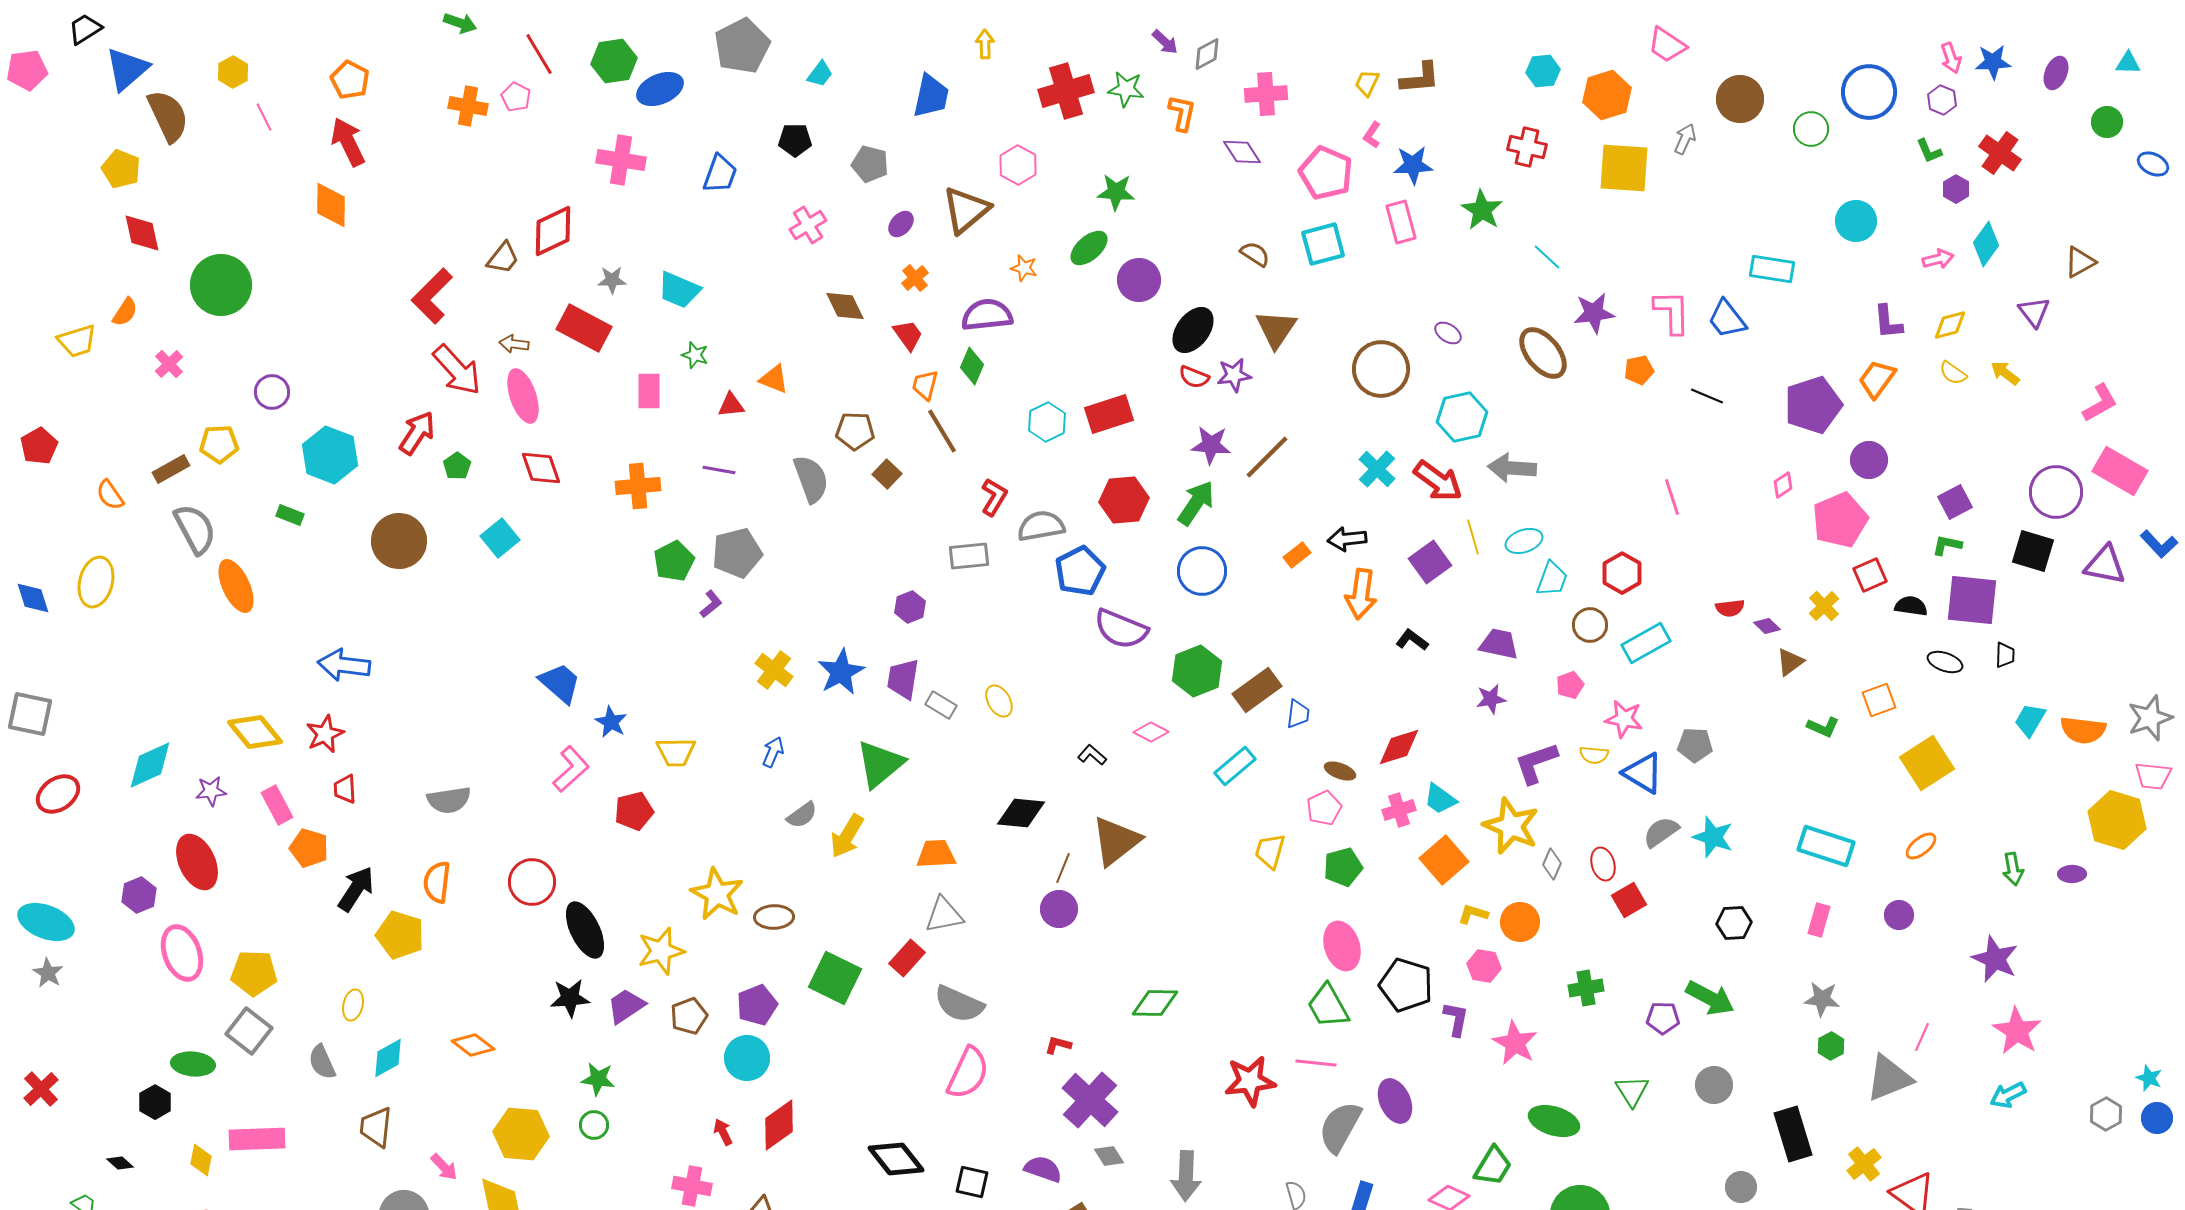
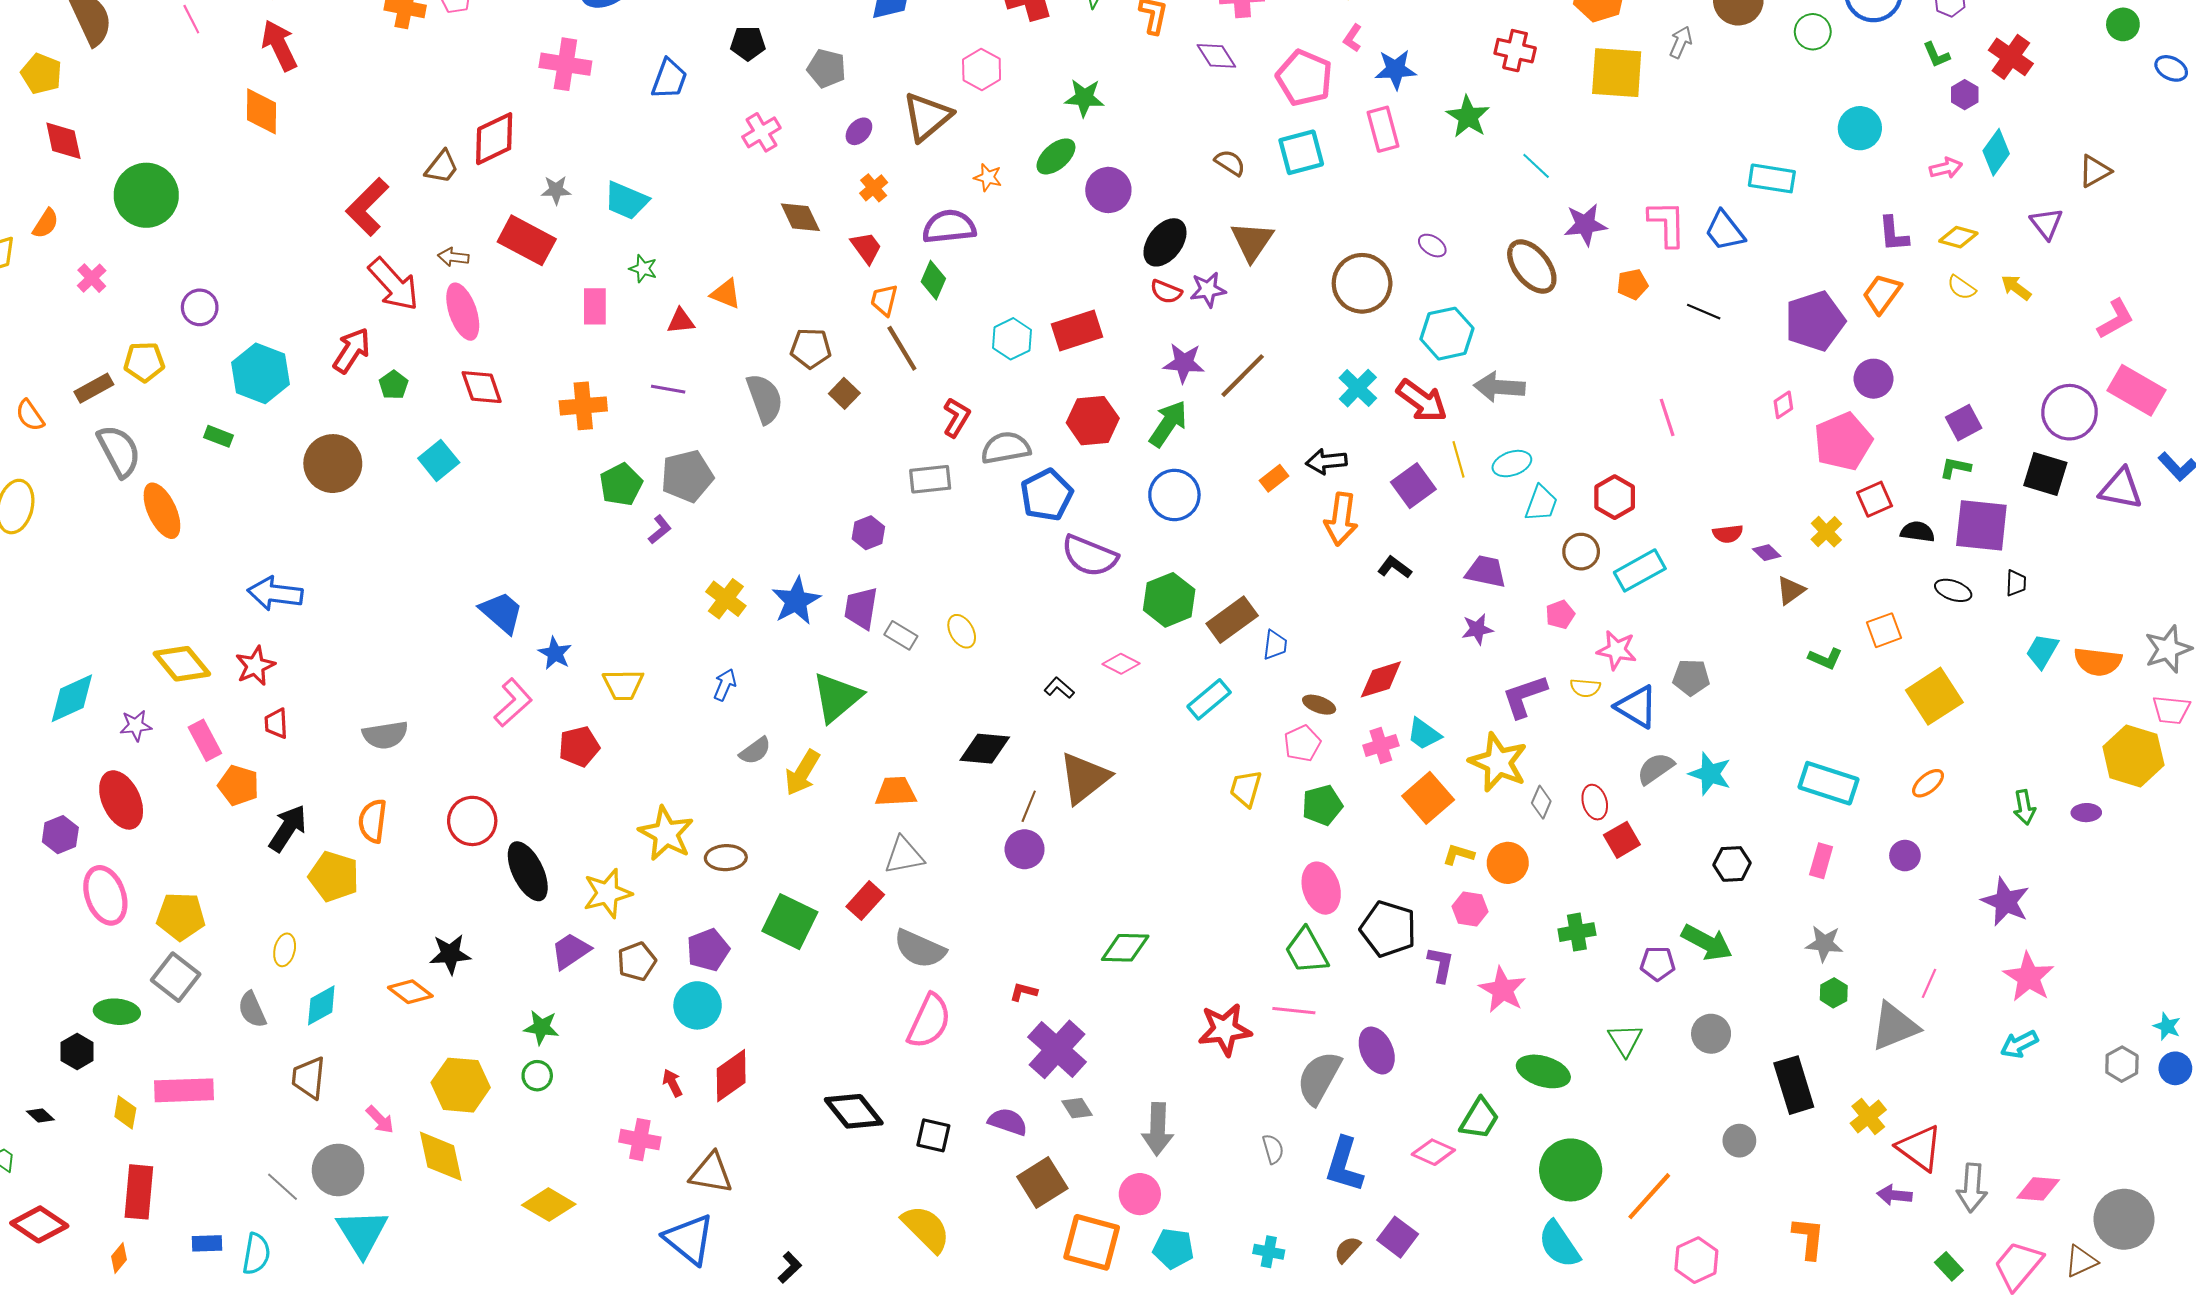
yellow diamond: (1950, 325) -> (1958, 237), turned 30
black star: (570, 998) -> (450, 954), moved

